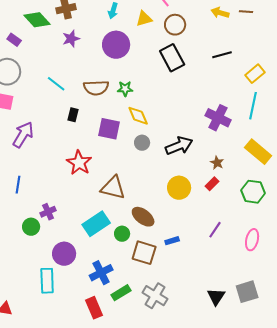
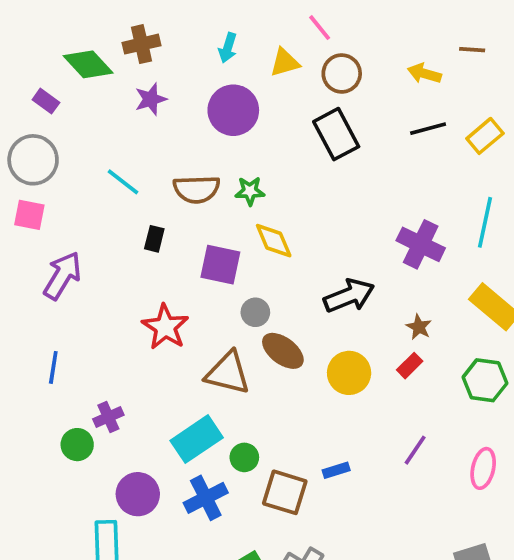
yellow arrow: (220, 13) -> (424, 73), moved
yellow rectangle: (255, 74) -> (485, 136), moved
gray circle: (142, 143) -> (255, 312), moved
brown ellipse: (143, 217) -> (283, 351), moved
blue cross: (101, 273) -> (206, 498), moved

